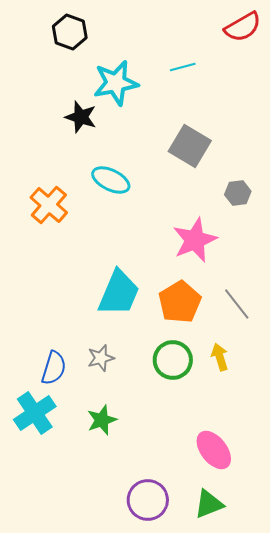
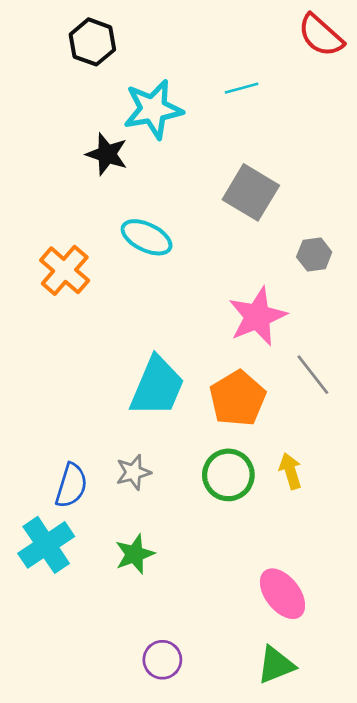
red semicircle: (243, 27) -> (321, 35), turned 72
gray line: (237, 304) -> (313, 375), moved
purple circle: (148, 500) -> (162, 660), moved, size x0.7

